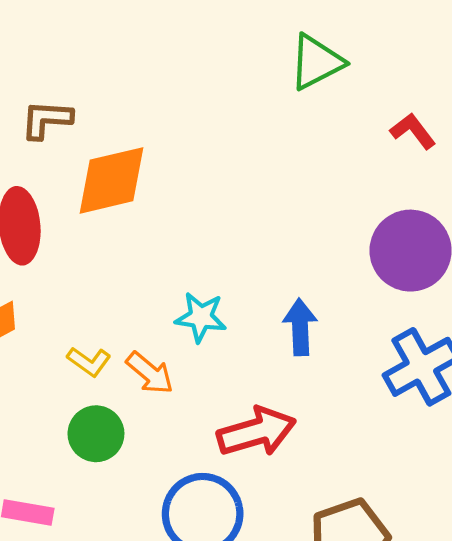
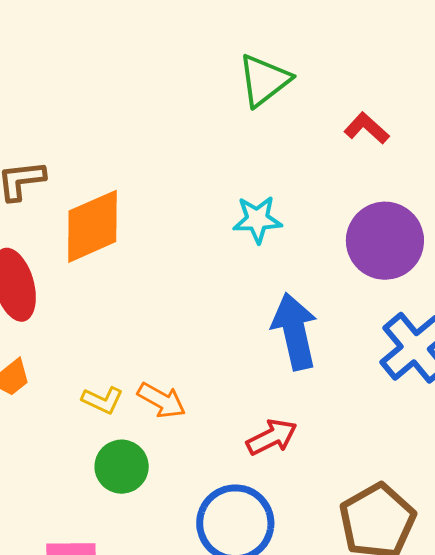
cyan star: (201, 317) -> (257, 219), moved
blue arrow: (300, 327) -> (295, 331), size x1.4
red arrow: (257, 432) -> (272, 437), size x0.7

